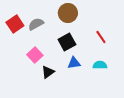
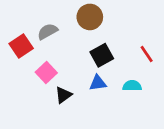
red square: (15, 24) -> (21, 46), moved
red line: (101, 37) -> (147, 54), moved
black square: (67, 42) -> (102, 55), moved

